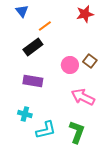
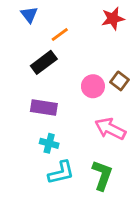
cyan cross: (25, 114) -> (49, 143), moved

